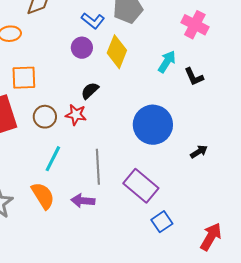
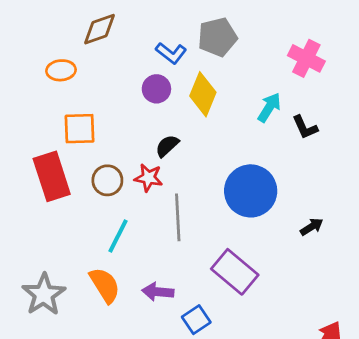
gray line: (98, 167) -> (178, 217), moved
blue square: (162, 222) -> (196, 320), moved

